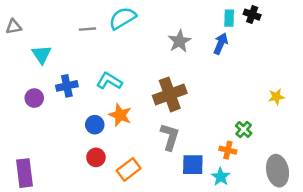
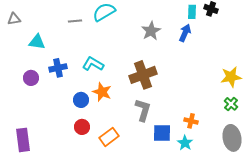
cyan triangle: (41, 54) -> (37, 42), turned -48
yellow star: (276, 97) -> (231, 77), size x1.5
green cross: (244, 130) -> (231, 104), moved

